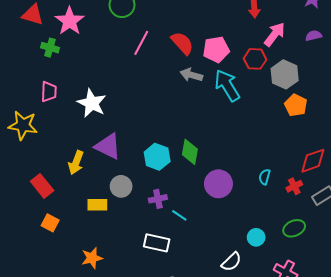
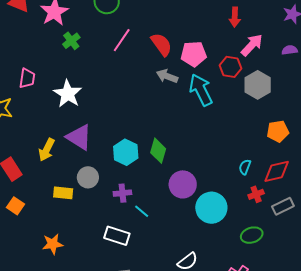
green cross: (50, 48) -> (71, 41), moved, turned 30
orange pentagon: (296, 105) -> (278, 131), moved, turned 30
cyan semicircle: (265, 177) -> (245, 167), moved
cyan circle: (256, 237) -> (211, 208), moved, size x1.8

